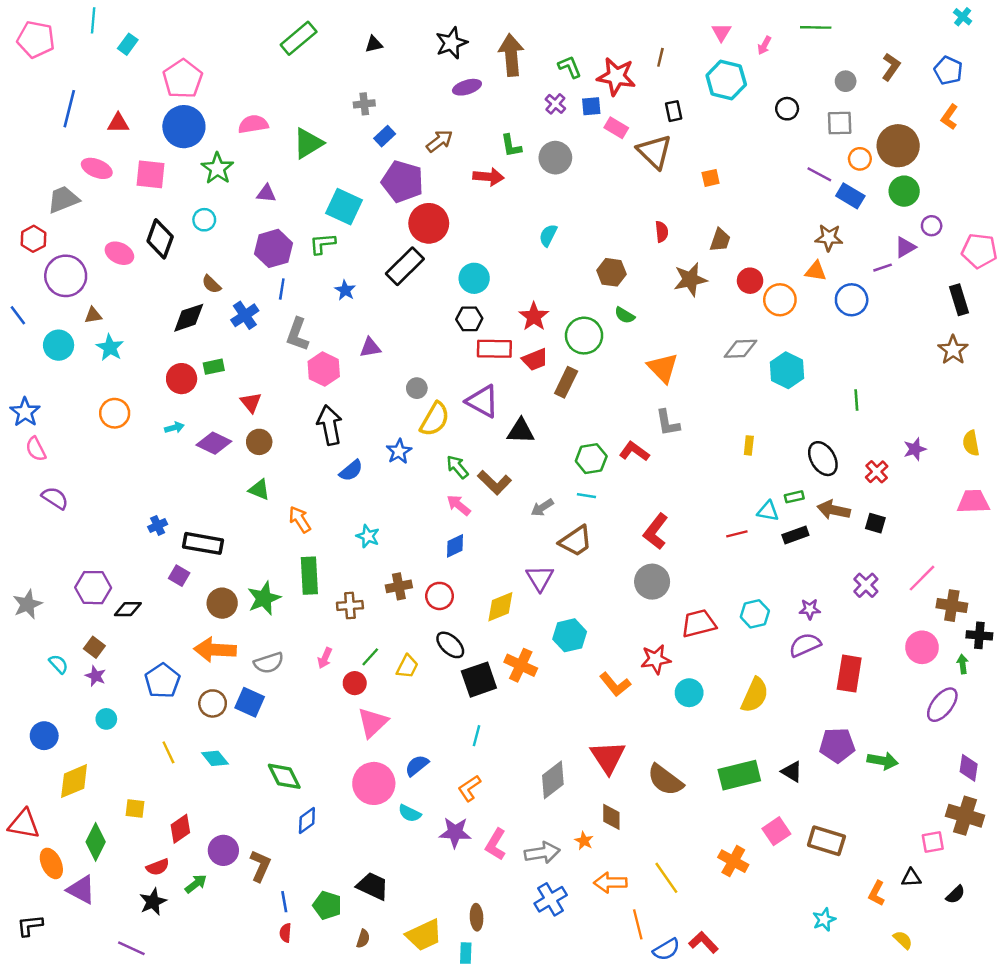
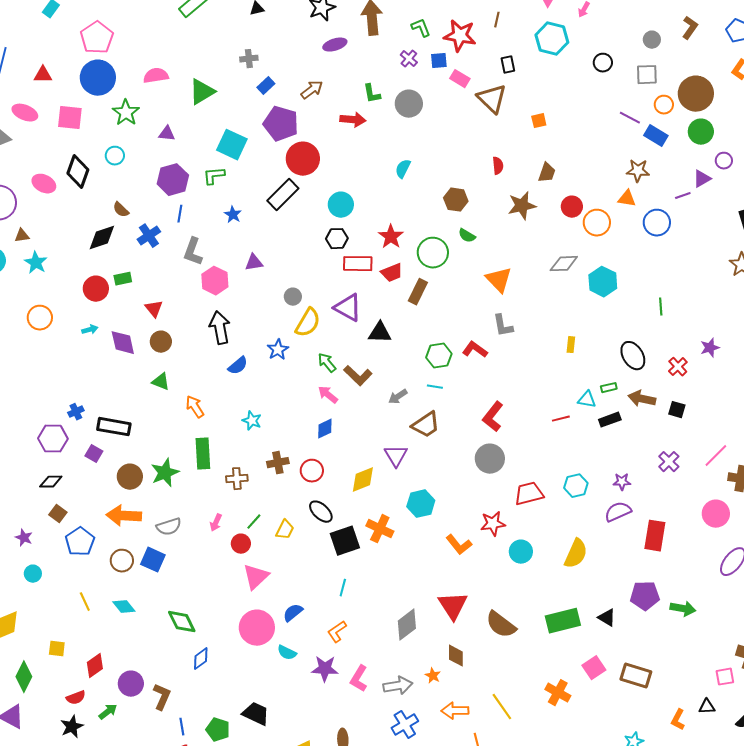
purple diamond: (214, 443) -> (123, 343), turned 52
purple hexagon: (93, 588) -> (53, 439), moved
brown square: (94, 647) -> (58, 514), moved

